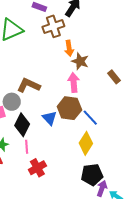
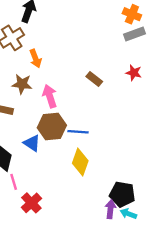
brown star: (80, 61) -> (22, 84), moved
blue line: (90, 118) -> (78, 132), turned -30
black pentagon: (92, 175) -> (122, 194), moved, turned 30

